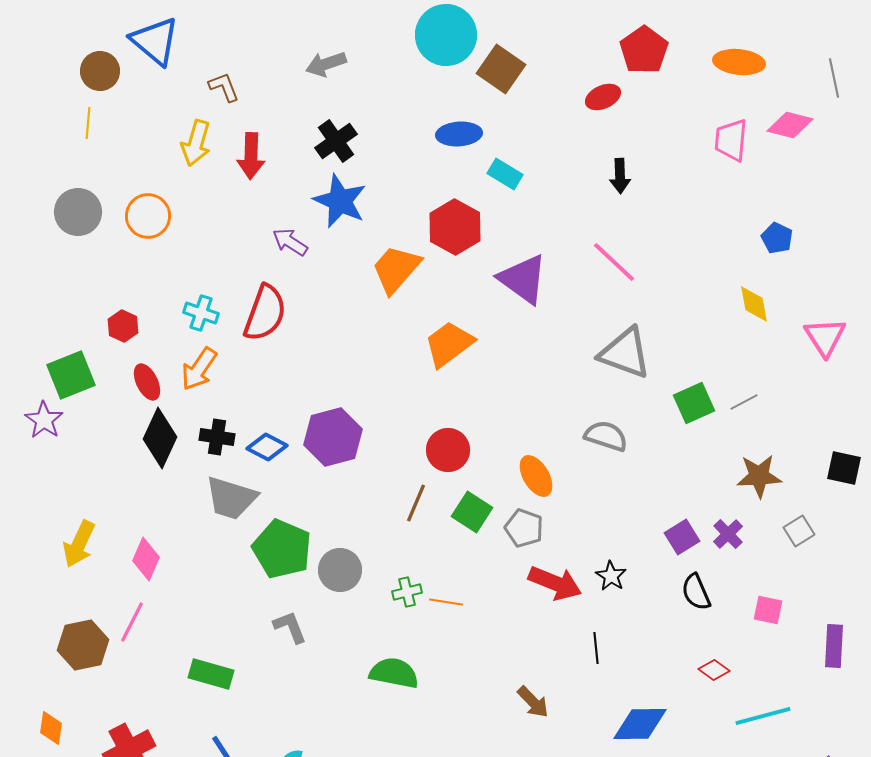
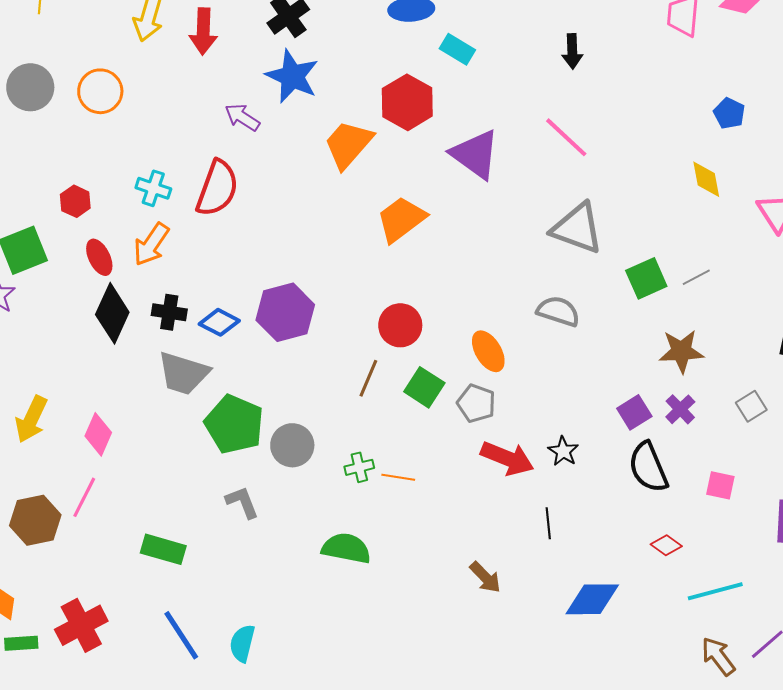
brown star: (759, 476) -> (681, 351), moved
black semicircle: (696, 592) -> (648, 467), size x1.4

